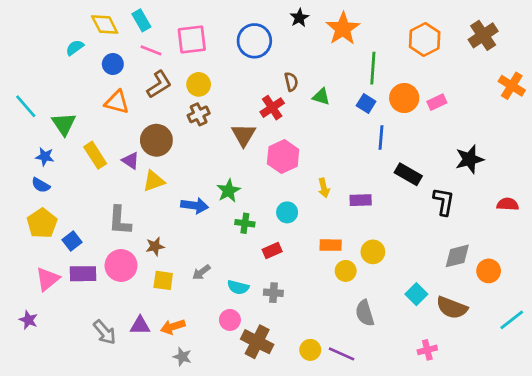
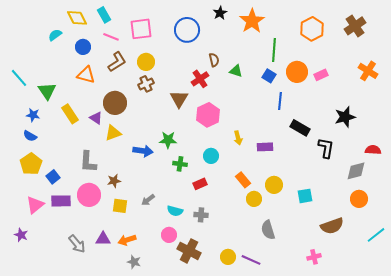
orange cross: (512, 86) -> (368, 71), moved
green star: (229, 191) -> (168, 140), turned 30
orange rectangle: (331, 245) -> (243, 180), turned 49
gray diamond: (457, 256) -> (356, 171), moved
cyan square: (416, 294) -> (305, 196), moved, turned 35
brown semicircle: (452, 308) -> (332, 226), turned -40

